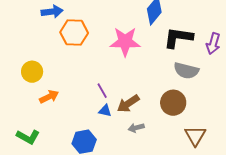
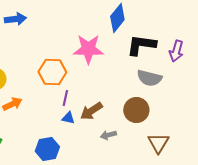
orange hexagon: (74, 33) -> (52, 72), moved
purple line: (102, 91) -> (65, 98), turned 42
gray arrow: (136, 128) -> (108, 135), moved

